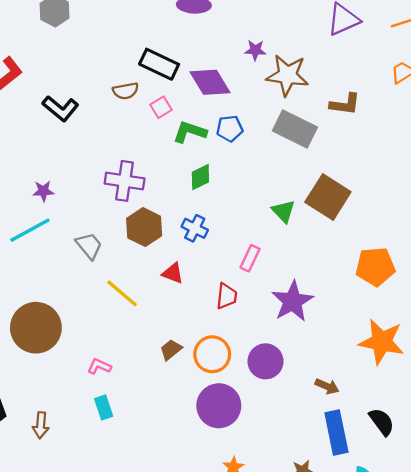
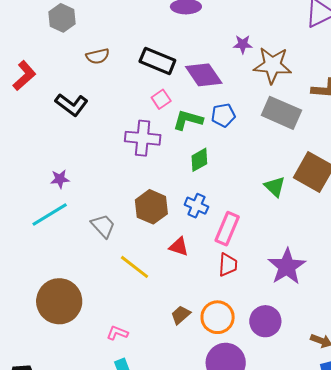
brown semicircle: (126, 91) -> (98, 56), moved
purple cross: (125, 181) -> (143, 138), moved
pink rectangle: (250, 258) -> (227, 229), moved, size x1.4

